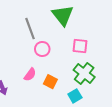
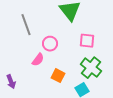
gray line: (30, 29) -> (26, 25), moved
pink semicircle: (30, 75) -> (38, 60), moved

